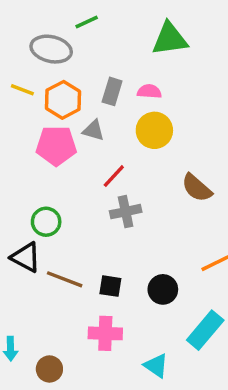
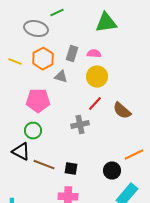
yellow line: (22, 90) -> (15, 62), moved
pink pentagon: (56, 146) -> (38, 101), moved
red line: (114, 176) -> (95, 104), moved
black circle: (163, 289) -> (112, 171), moved

